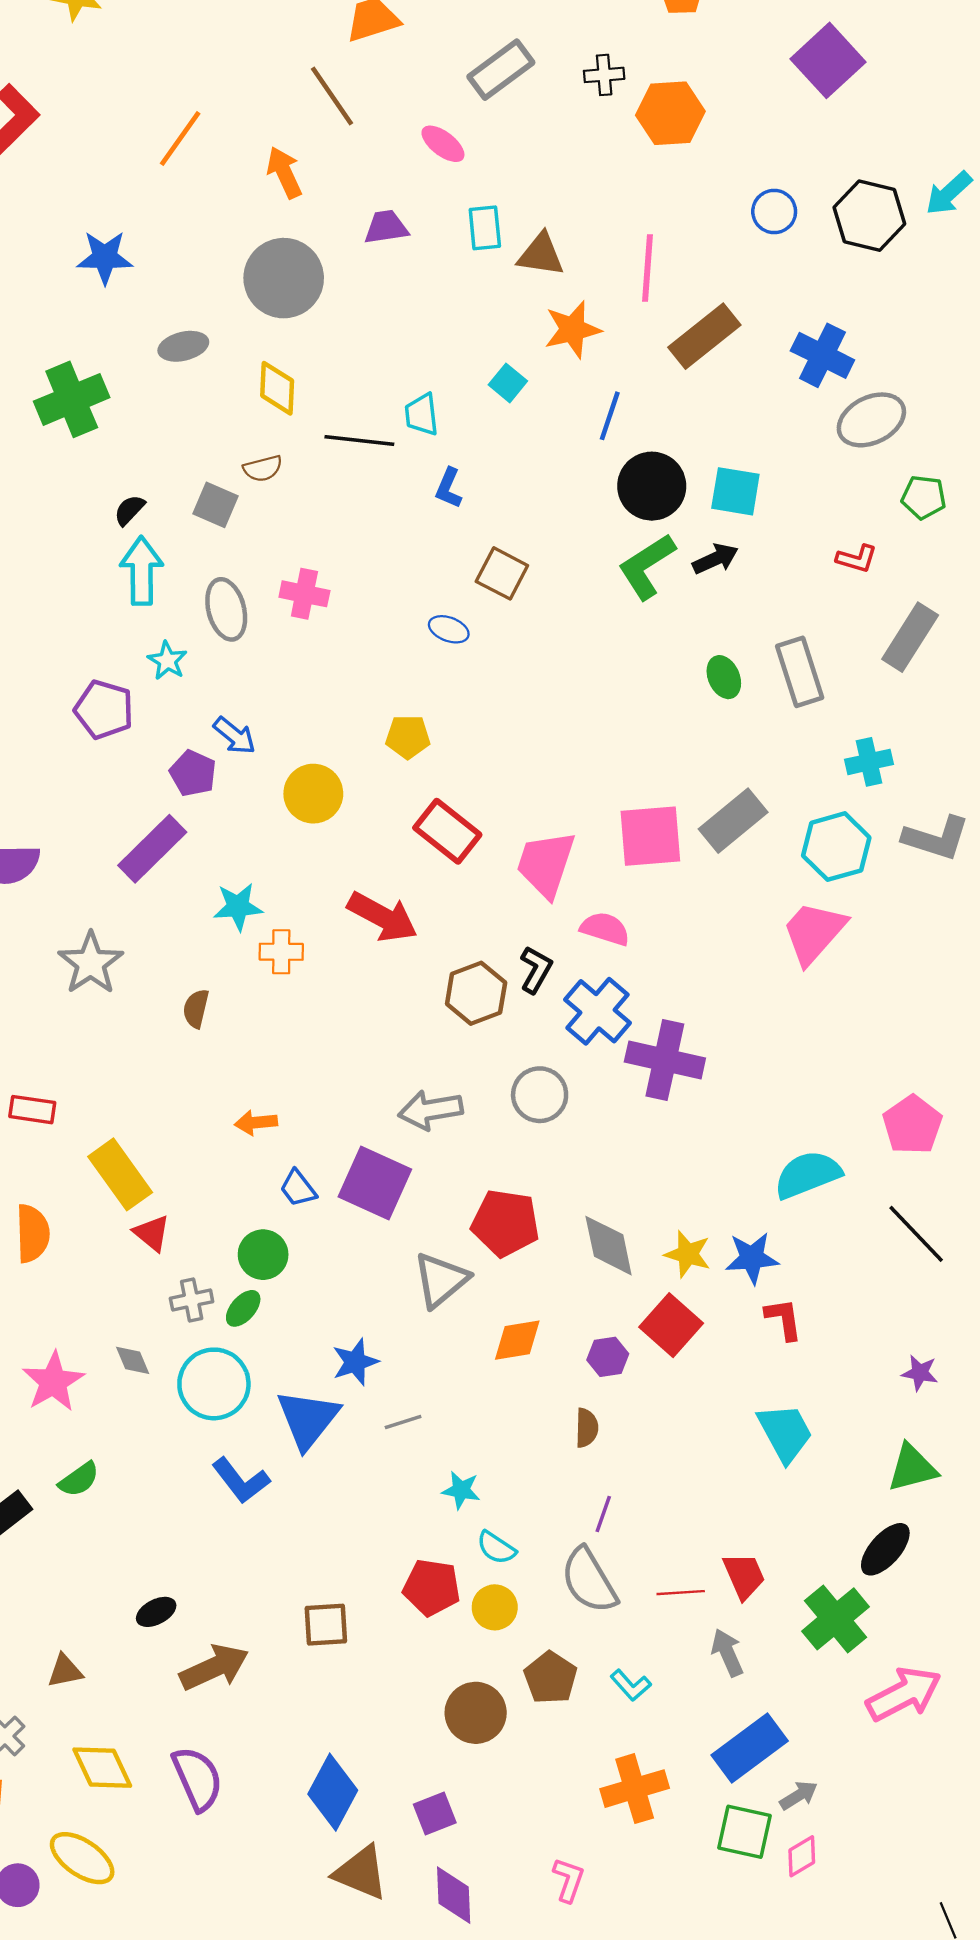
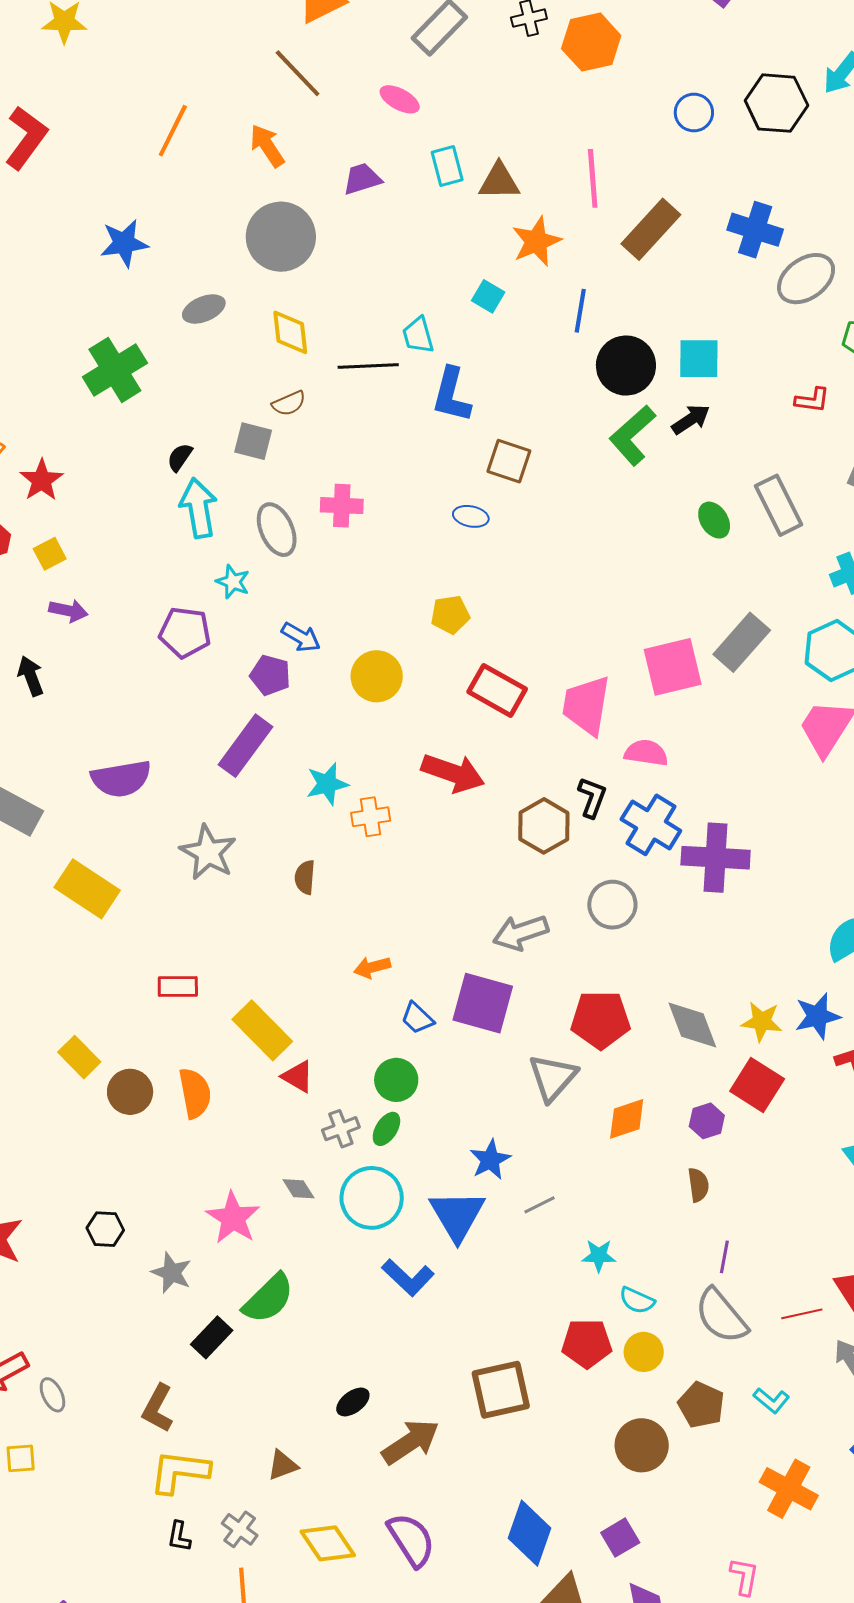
blue L-shape: (449, 488) -> (451, 395), size x1.6
green semicircle: (79, 1479) -> (268, 1298), size x1.5
brown square: (326, 1625) -> (501, 1390), size x1.4
orange cross: (635, 1789) -> (789, 1489), turned -36

